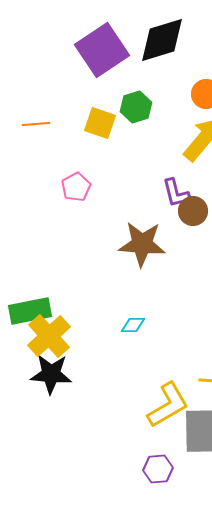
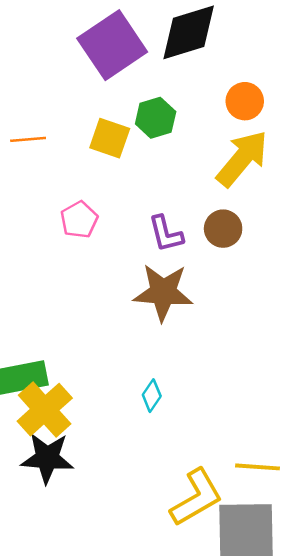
purple L-shape: (176, 193) -> (166, 234), moved
brown circle: (193, 211) -> (223, 229), moved
cyan diamond: (133, 325) -> (152, 396), turned -55

